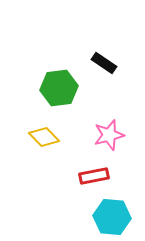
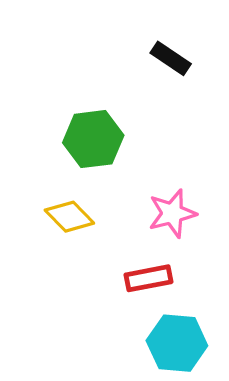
black rectangle: (104, 63) -> (171, 58), moved

